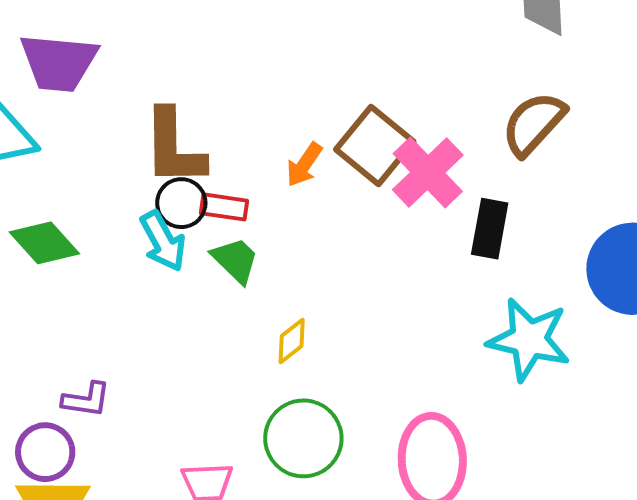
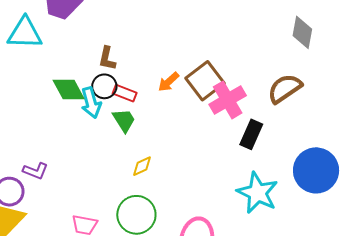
brown L-shape: (174, 148) -> (107, 58), size x0.6
green diamond: (44, 243) -> (69, 90), moved

